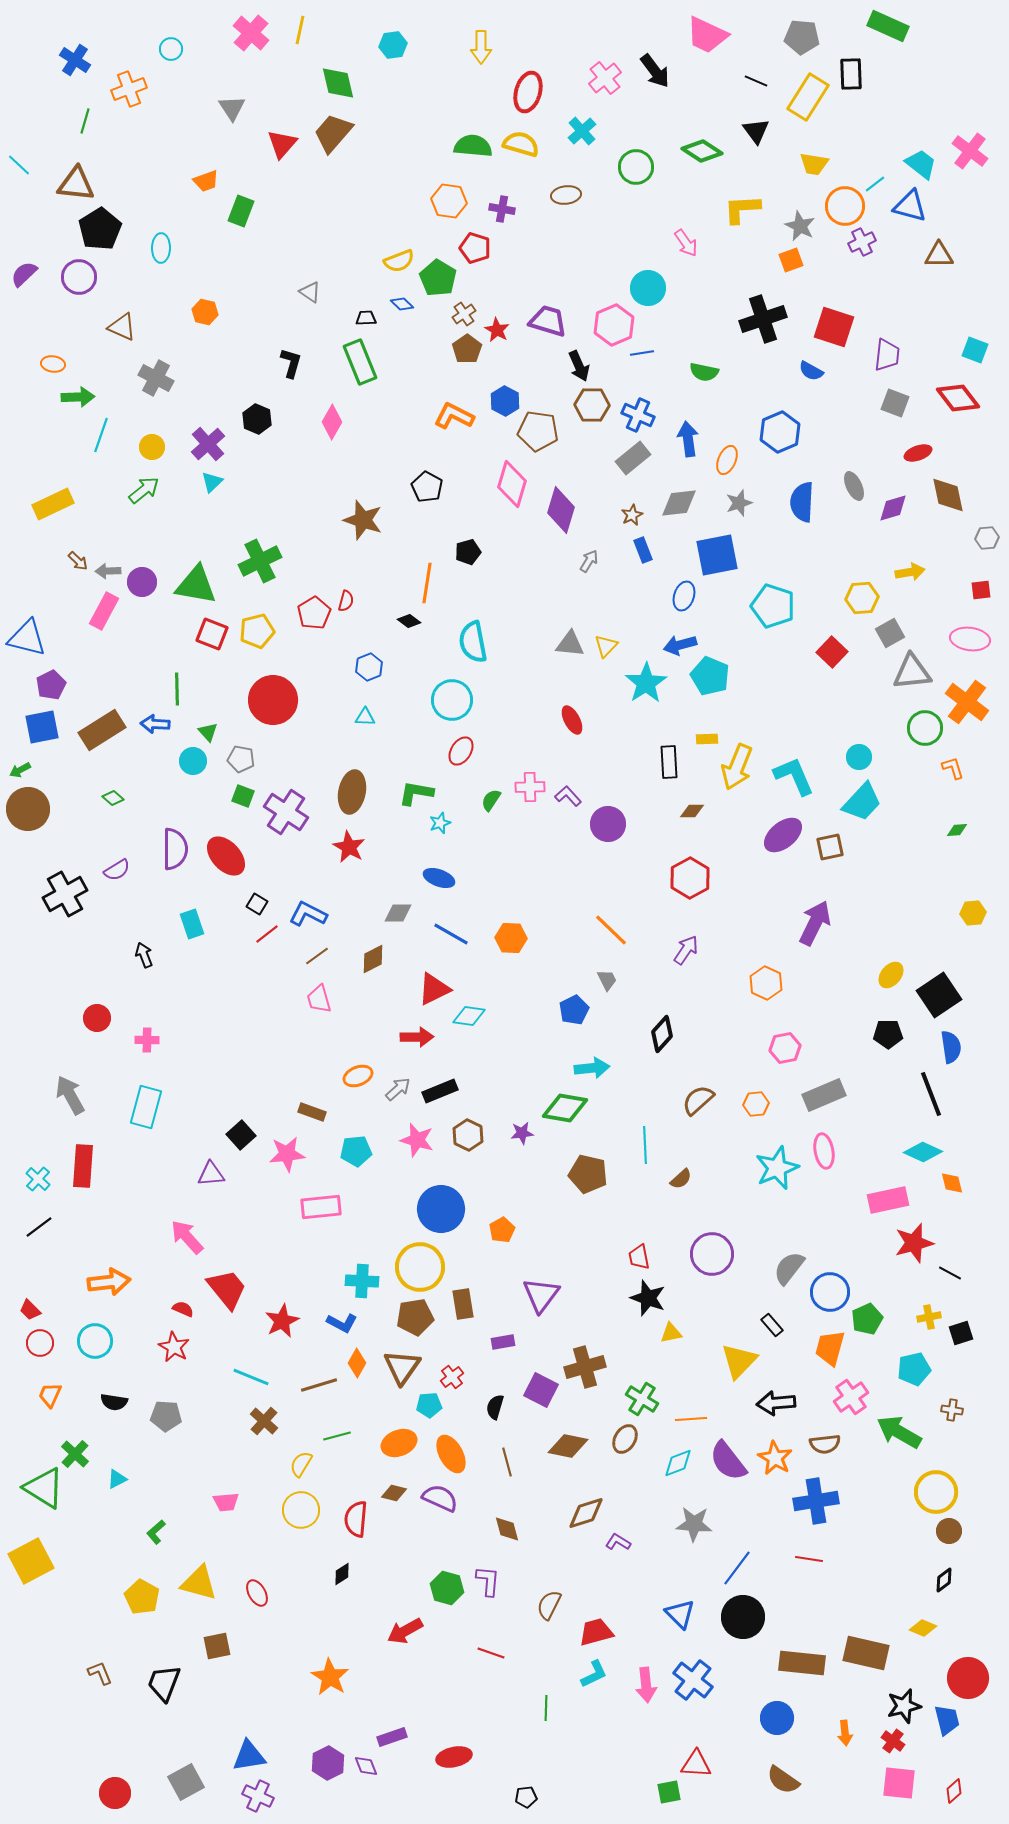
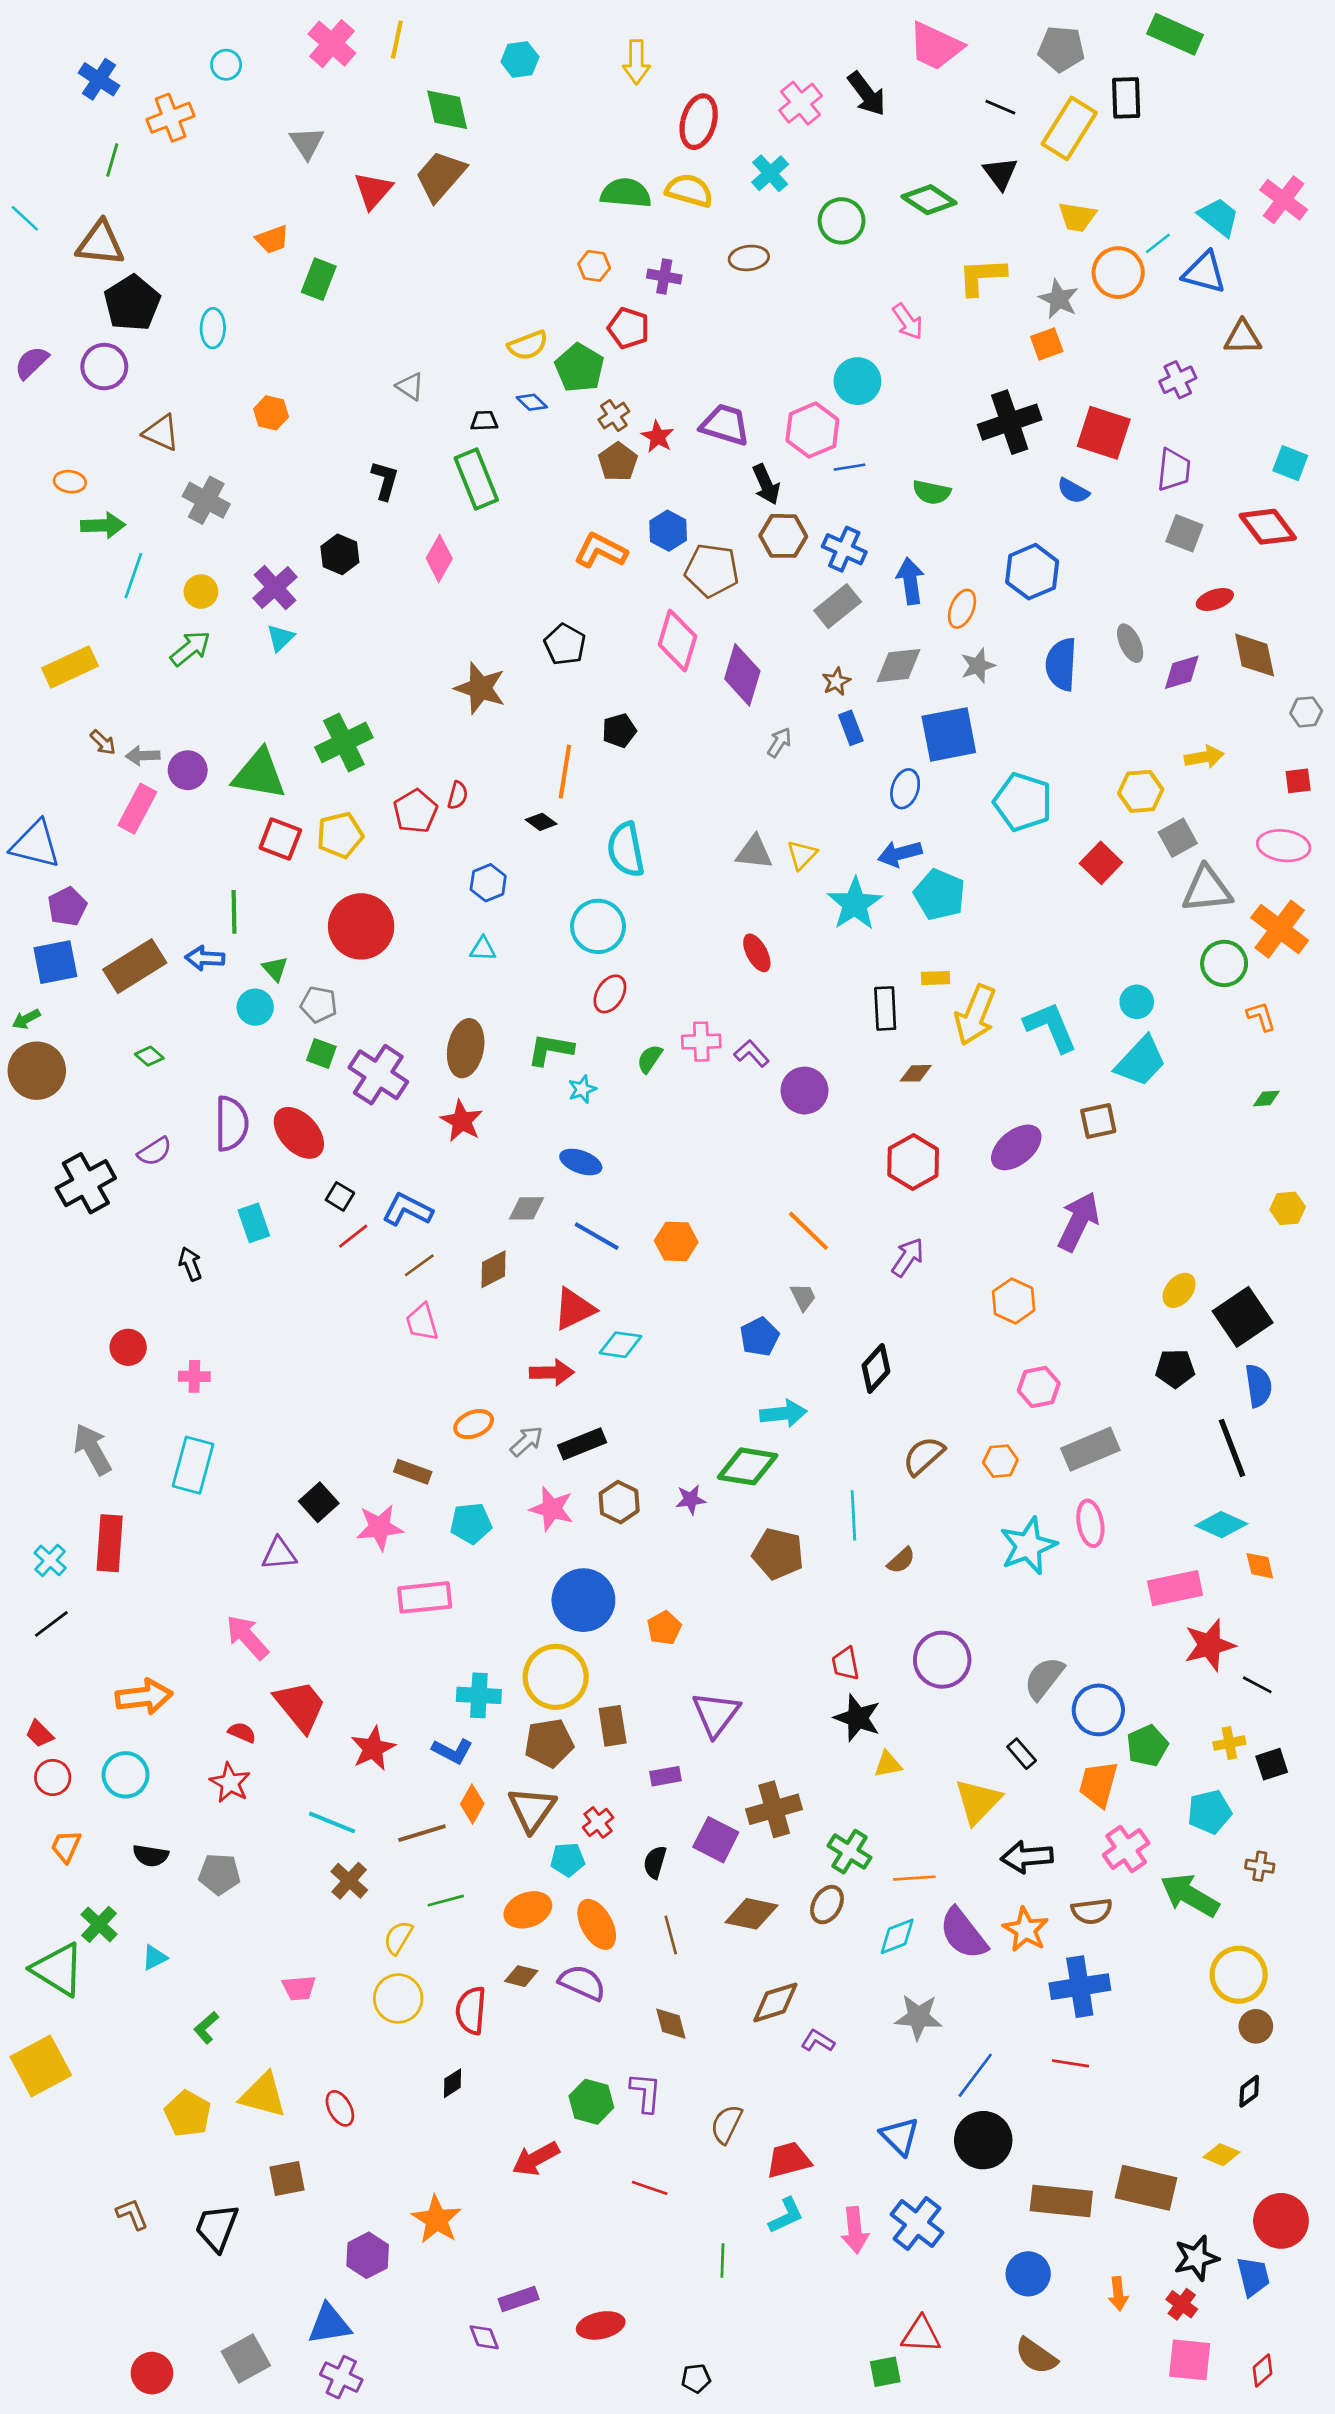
orange hexagon: (449, 201) -> (594, 266), size x0.7
purple cross: (862, 242) -> (1178, 380), moved
purple ellipse: (783, 835) -> (1016, 1147), moved
purple hexagon: (328, 1763) -> (368, 2255), moved

